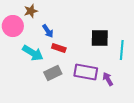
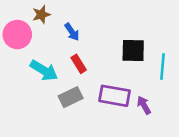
blue arrow: (48, 31) -> (72, 32), moved
red rectangle: (59, 48) -> (79, 64), turned 40

